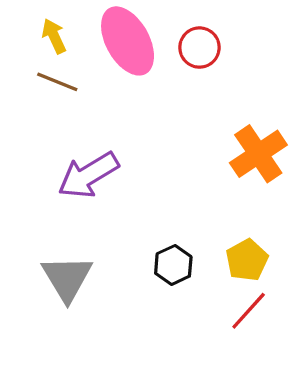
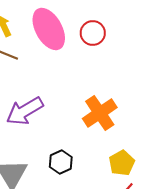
orange cross: (258, 154) -> (100, 113), moved
black hexagon: (173, 265) -> (61, 162), moved

